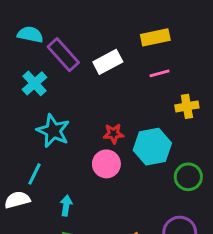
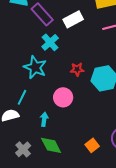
cyan cross: (34, 83) -> (50, 42), moved
pink circle: (106, 164) -> (63, 97), moved

